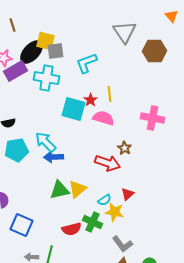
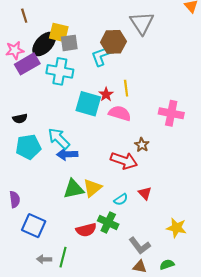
brown hexagon: (154, 51) -> (113, 42), moved
red triangle: (128, 194) -> (145, 193), turned -32
yellow star: (114, 212) -> (176, 228), moved

